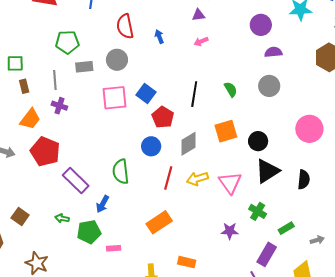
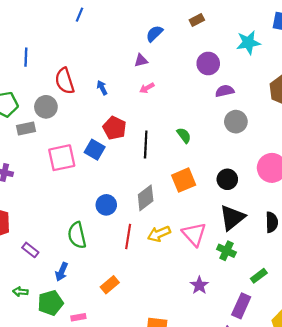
gray circle: (117, 60) -> (46, 107), moved
gray circle: (269, 86) -> (236, 122), moved
red pentagon: (163, 117) -> (115, 128), moved
black circle: (258, 141) -> (227, 179), moved
purple rectangle: (76, 180) -> (30, 250), size x0.6
green cross: (258, 211) -> (226, 251), moved
orange rectangle: (159, 222) -> (110, 285), moved, size x0.7
purple star: (230, 231) -> (199, 285), turned -30

